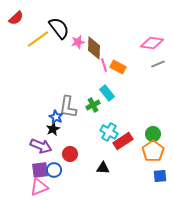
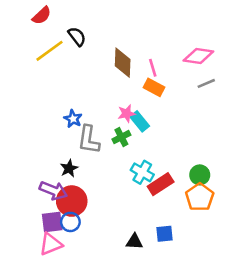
red semicircle: (16, 18) -> (42, 16), moved
black semicircle: (59, 28) -> (77, 36), size x0.7
pink star: (78, 42) -> (127, 114), moved
pink line: (104, 65) -> (153, 68), moved
blue star: (56, 117) -> (73, 119), moved
red circle: (70, 154) -> (72, 201), moved, size x1.5
black triangle: (103, 168) -> (134, 242), moved
blue square: (160, 176) -> (164, 234), moved

